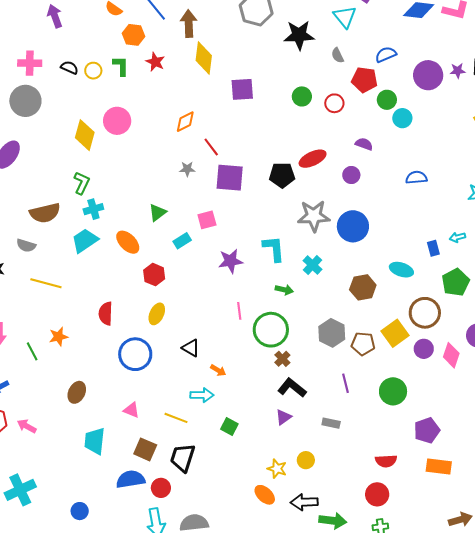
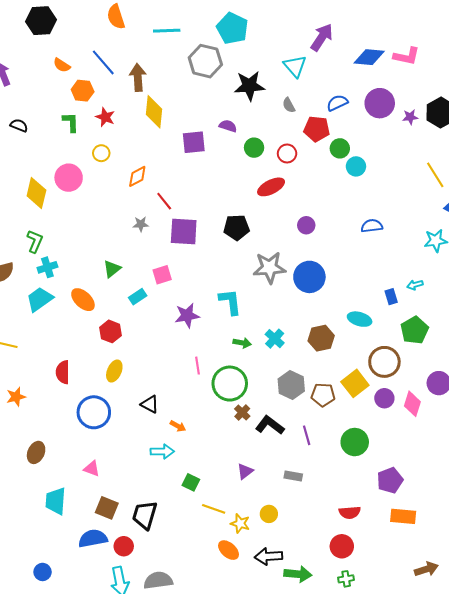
yellow circle: (93, 71) -> (101, 153), moved
purple circle: (428, 75) -> (380, 103), moved
purple semicircle: (364, 144) -> (228, 126), moved
red ellipse: (313, 159) -> (271, 187), moved
cyan cross: (313, 265) -> (275, 339), moved
black L-shape: (292, 388) -> (270, 425), moved
yellow line: (176, 418) -> (214, 509), moved

